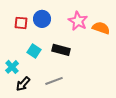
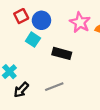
red square: (21, 23) -> (21, 16), moved, turned -32
cyan square: (34, 51) -> (33, 40), moved

